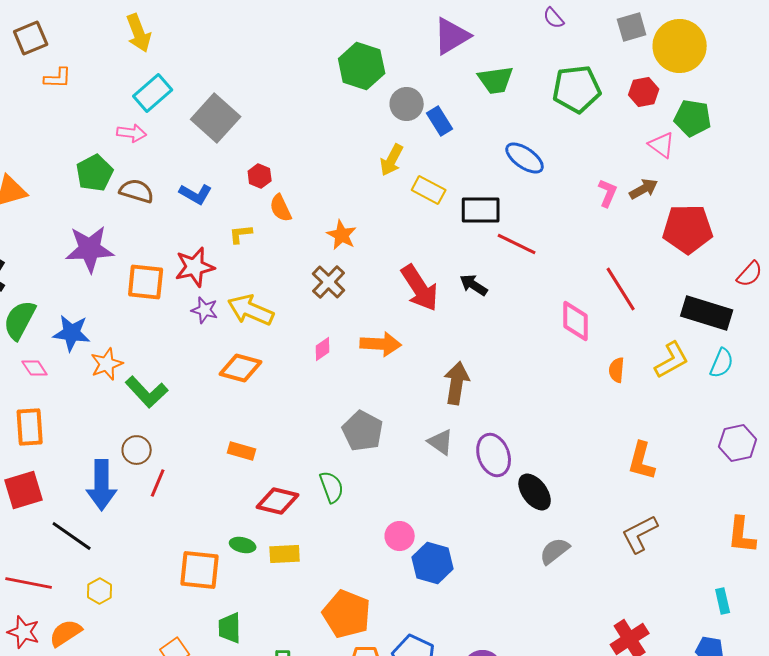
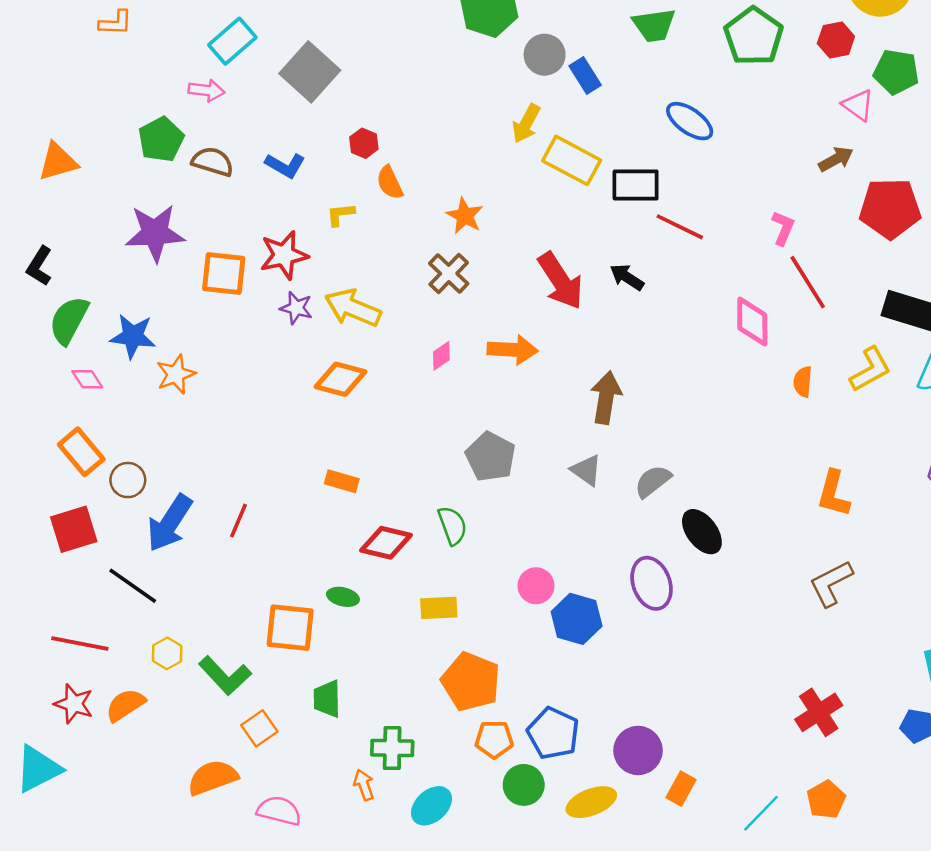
green pentagon: (577, 89) -> (754, 36), turned -30
yellow rectangle: (429, 190) -> (572, 160), size x1.4
pink L-shape: (608, 193) -> (783, 228), moved
green L-shape: (147, 392) -> (225, 675), moved
orange rectangle: (30, 427) -> (81, 452), turned -36
brown circle: (137, 450) -> (128, 480), moved
purple ellipse: (494, 455) -> (652, 583), moved
blue arrow: (102, 485) -> (170, 523), turned 33
gray semicircle: (555, 551) -> (653, 481), moved
yellow rectangle: (285, 554) -> (439, 608), moved

